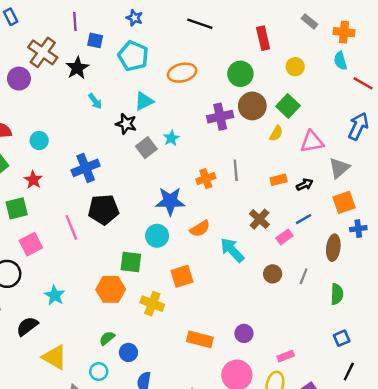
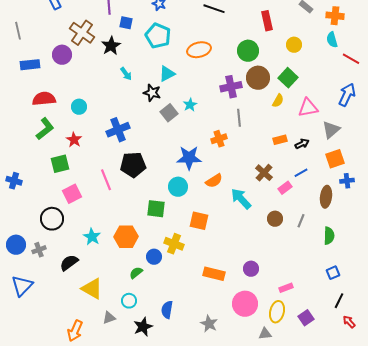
gray line: (236, 170) -> (239, 118), moved
orange square: (182, 276) -> (199, 221), turned 30
orange hexagon: (111, 289) -> (126, 237), moved
blue circle: (128, 352) -> (154, 257), moved

